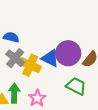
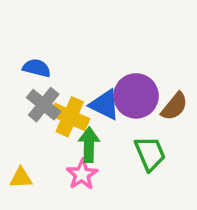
green trapezoid: (76, 86) -> (150, 153), turned 40
green arrow: (14, 93) -> (89, 145), moved

